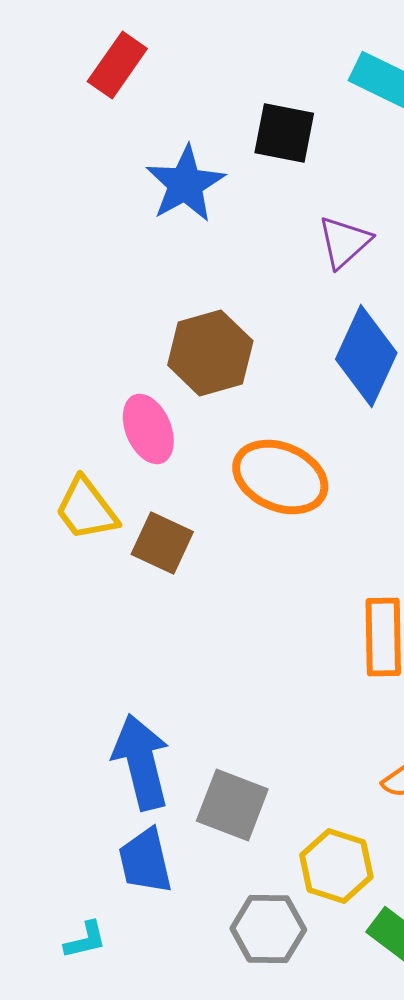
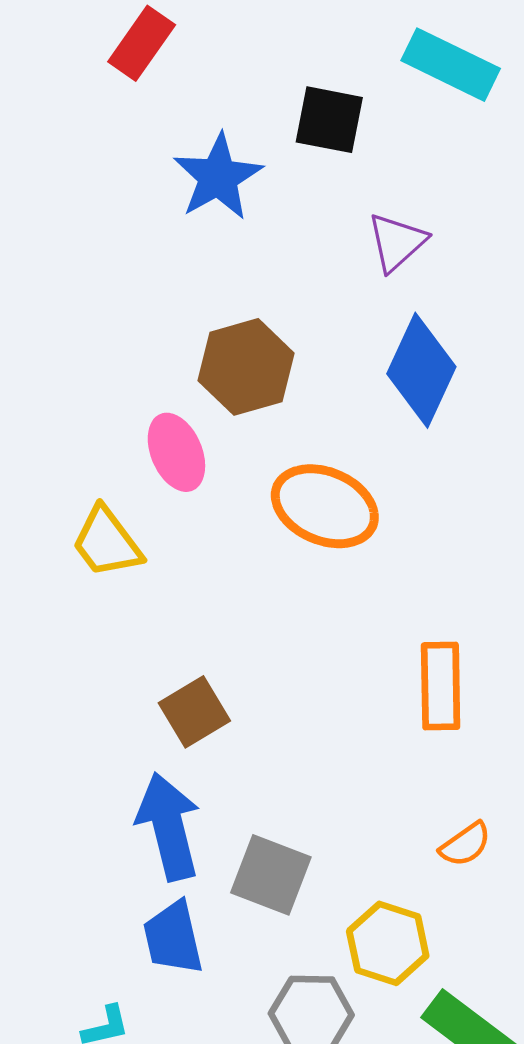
brown square: (162, 543) -> (194, 712), moved, turned 34

